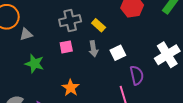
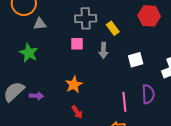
white square: (118, 53) -> (136, 60), moved
green star: (34, 64) -> (29, 53), moved
purple semicircle: (137, 75) -> (148, 94), moved

